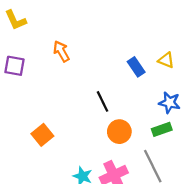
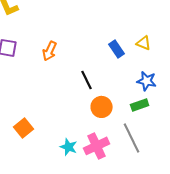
orange arrow: (61, 51) -> (50, 51), moved, turned -126
orange square: (42, 135) -> (24, 128), moved

